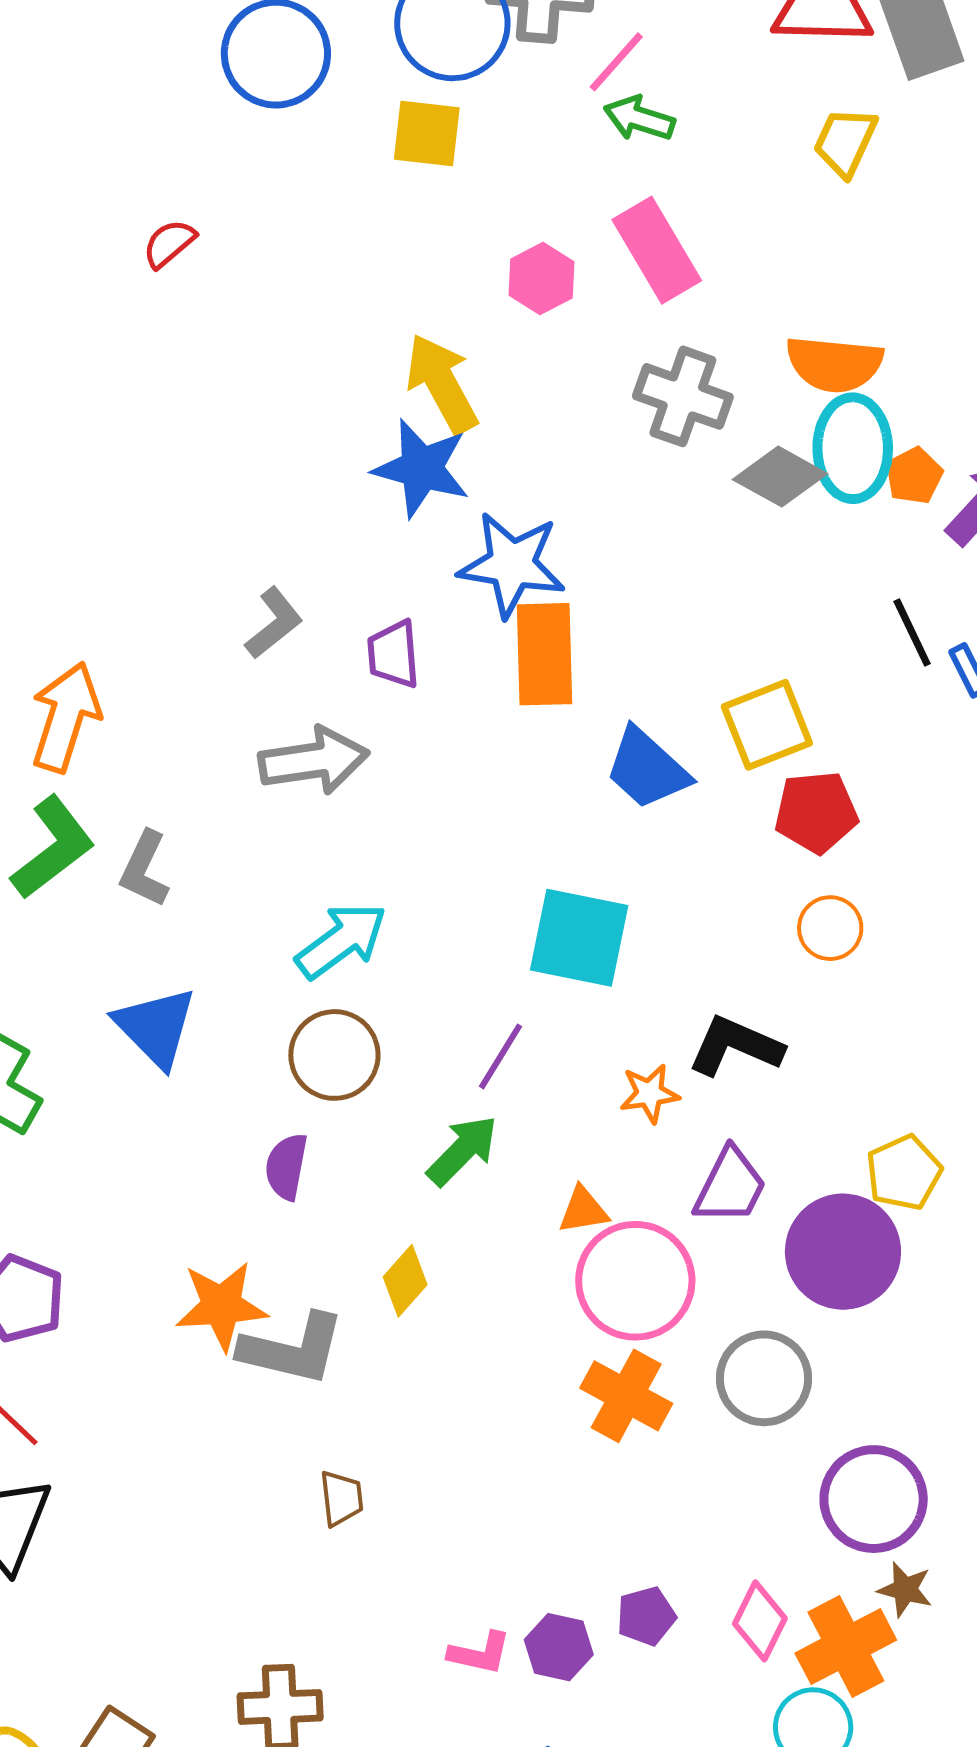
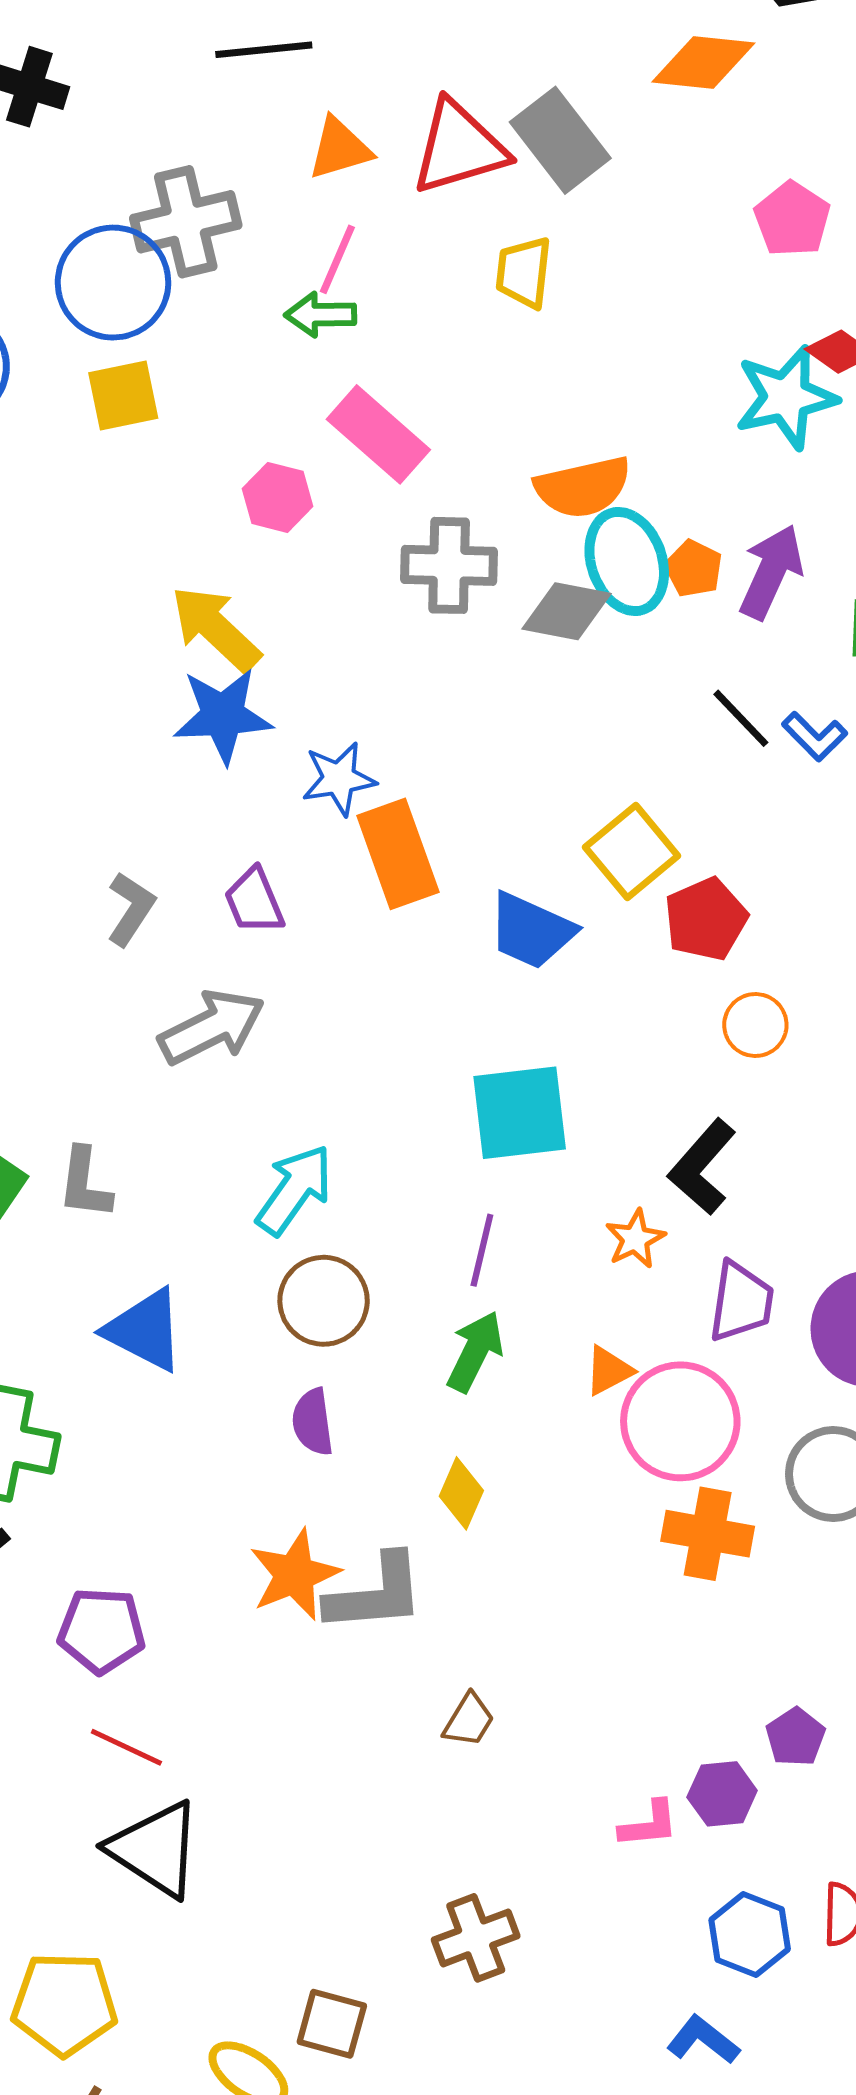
pink line: (616, 62) -> (337, 259), moved
blue star: (512, 565) -> (339, 779), size x0.7
black L-shape: (735, 1046) -> (702, 1167), turned -54
brown trapezoid: (341, 1498) -> (469, 1720), turned 56

